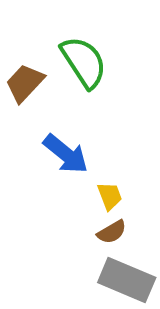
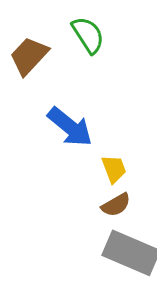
green semicircle: (84, 62) -> (88, 35), size x0.7

